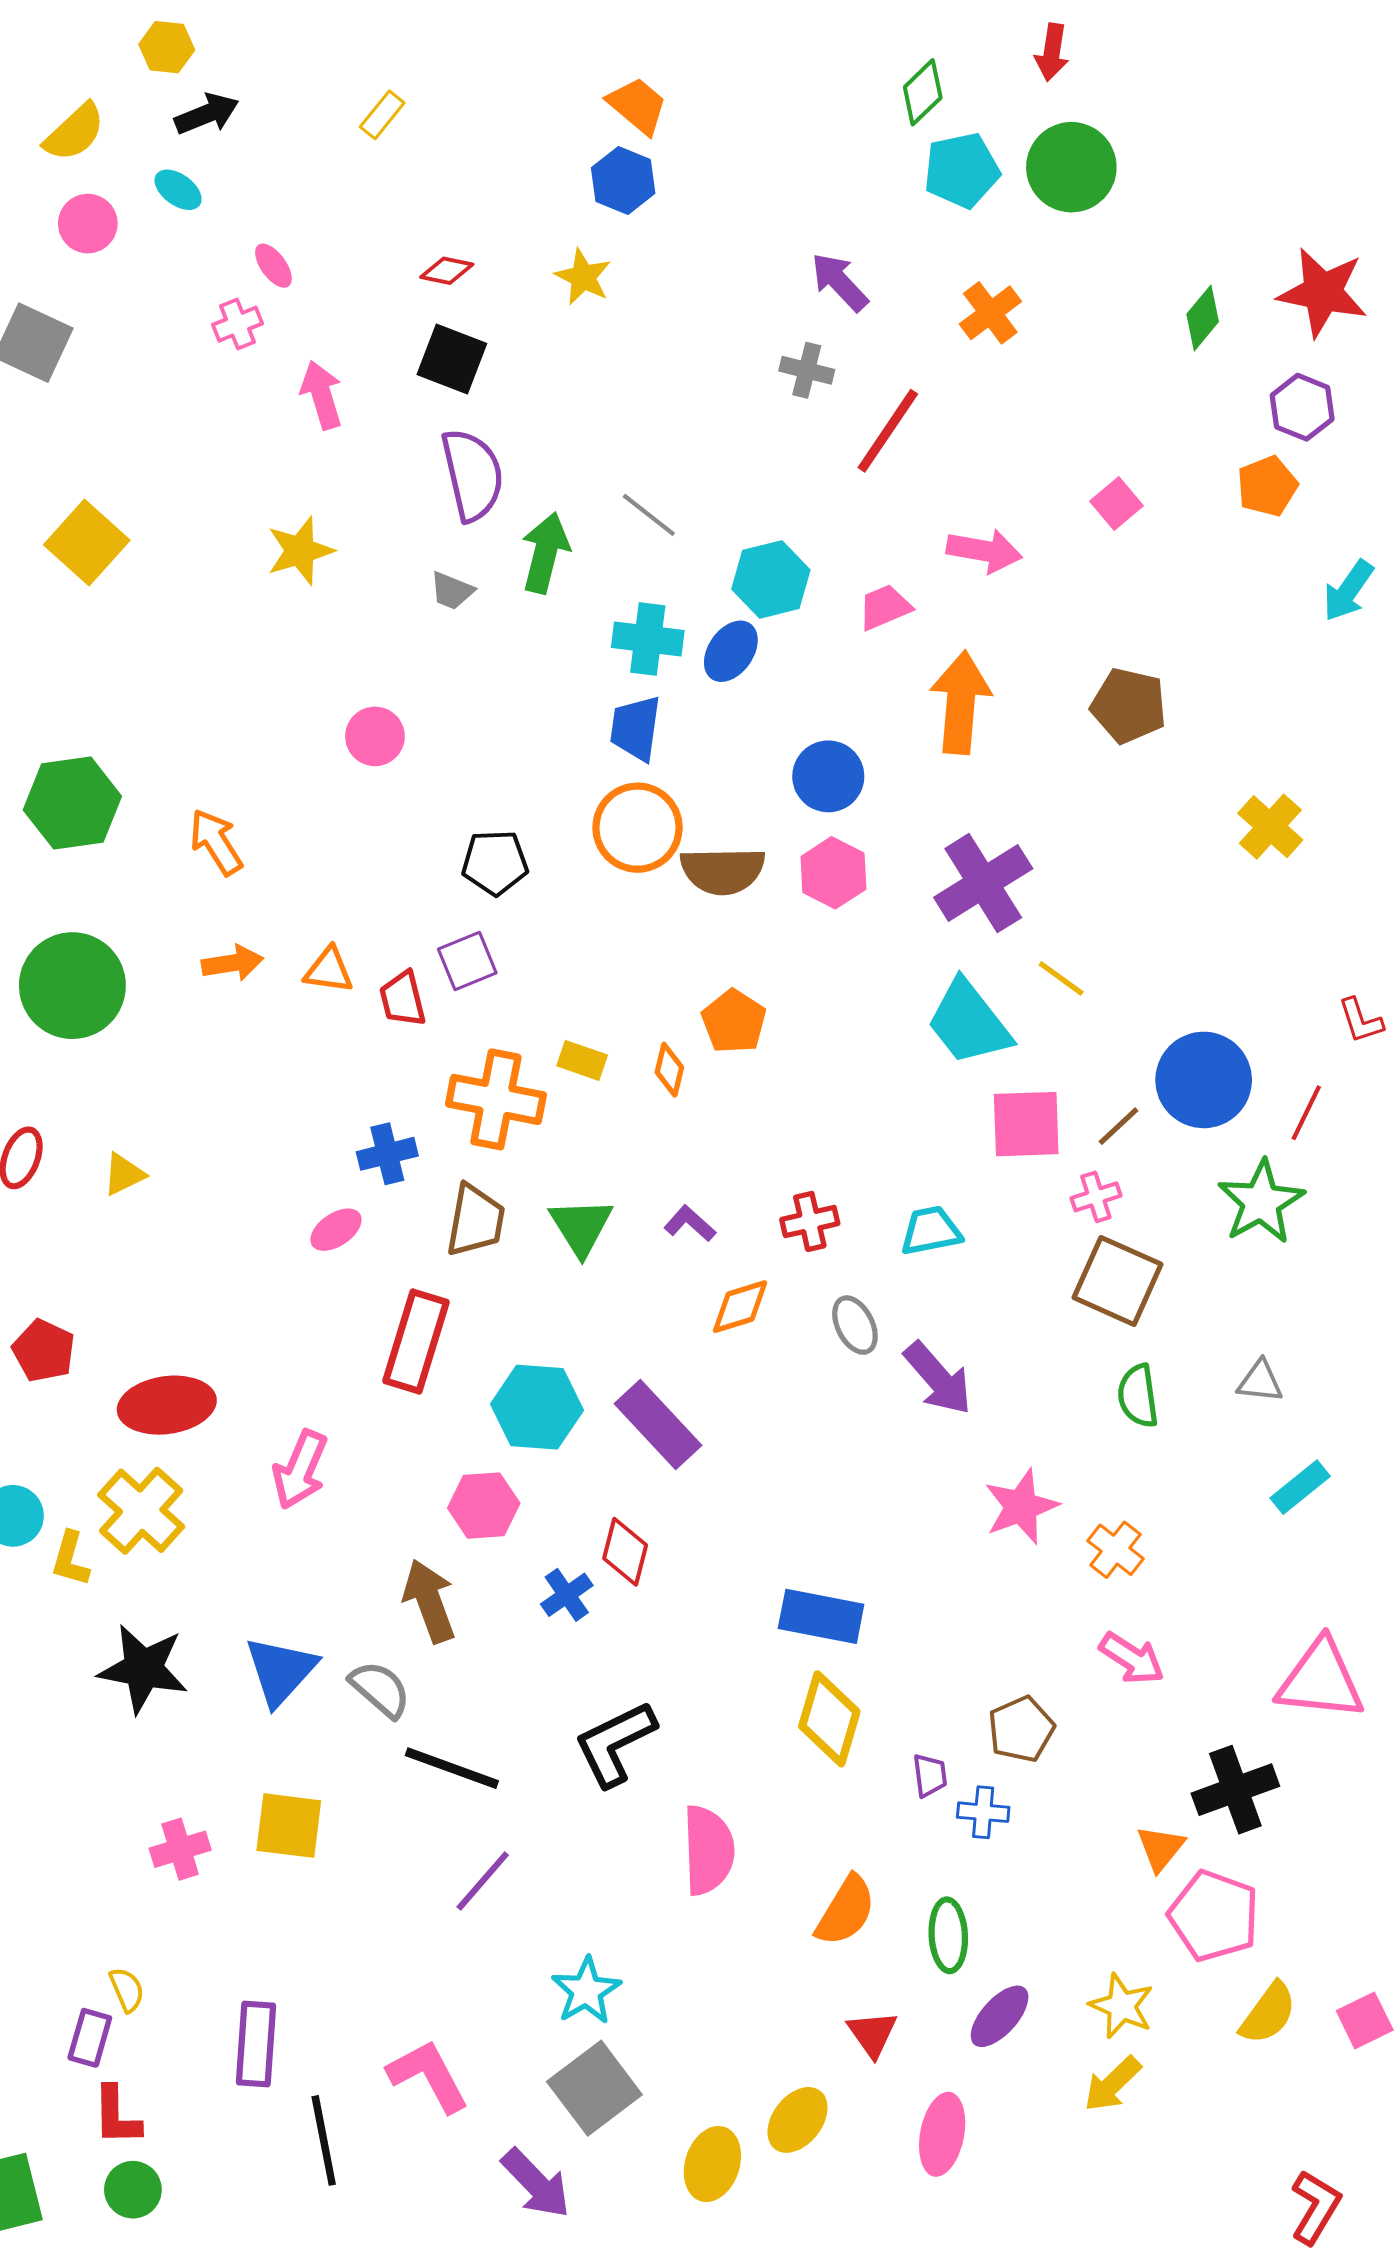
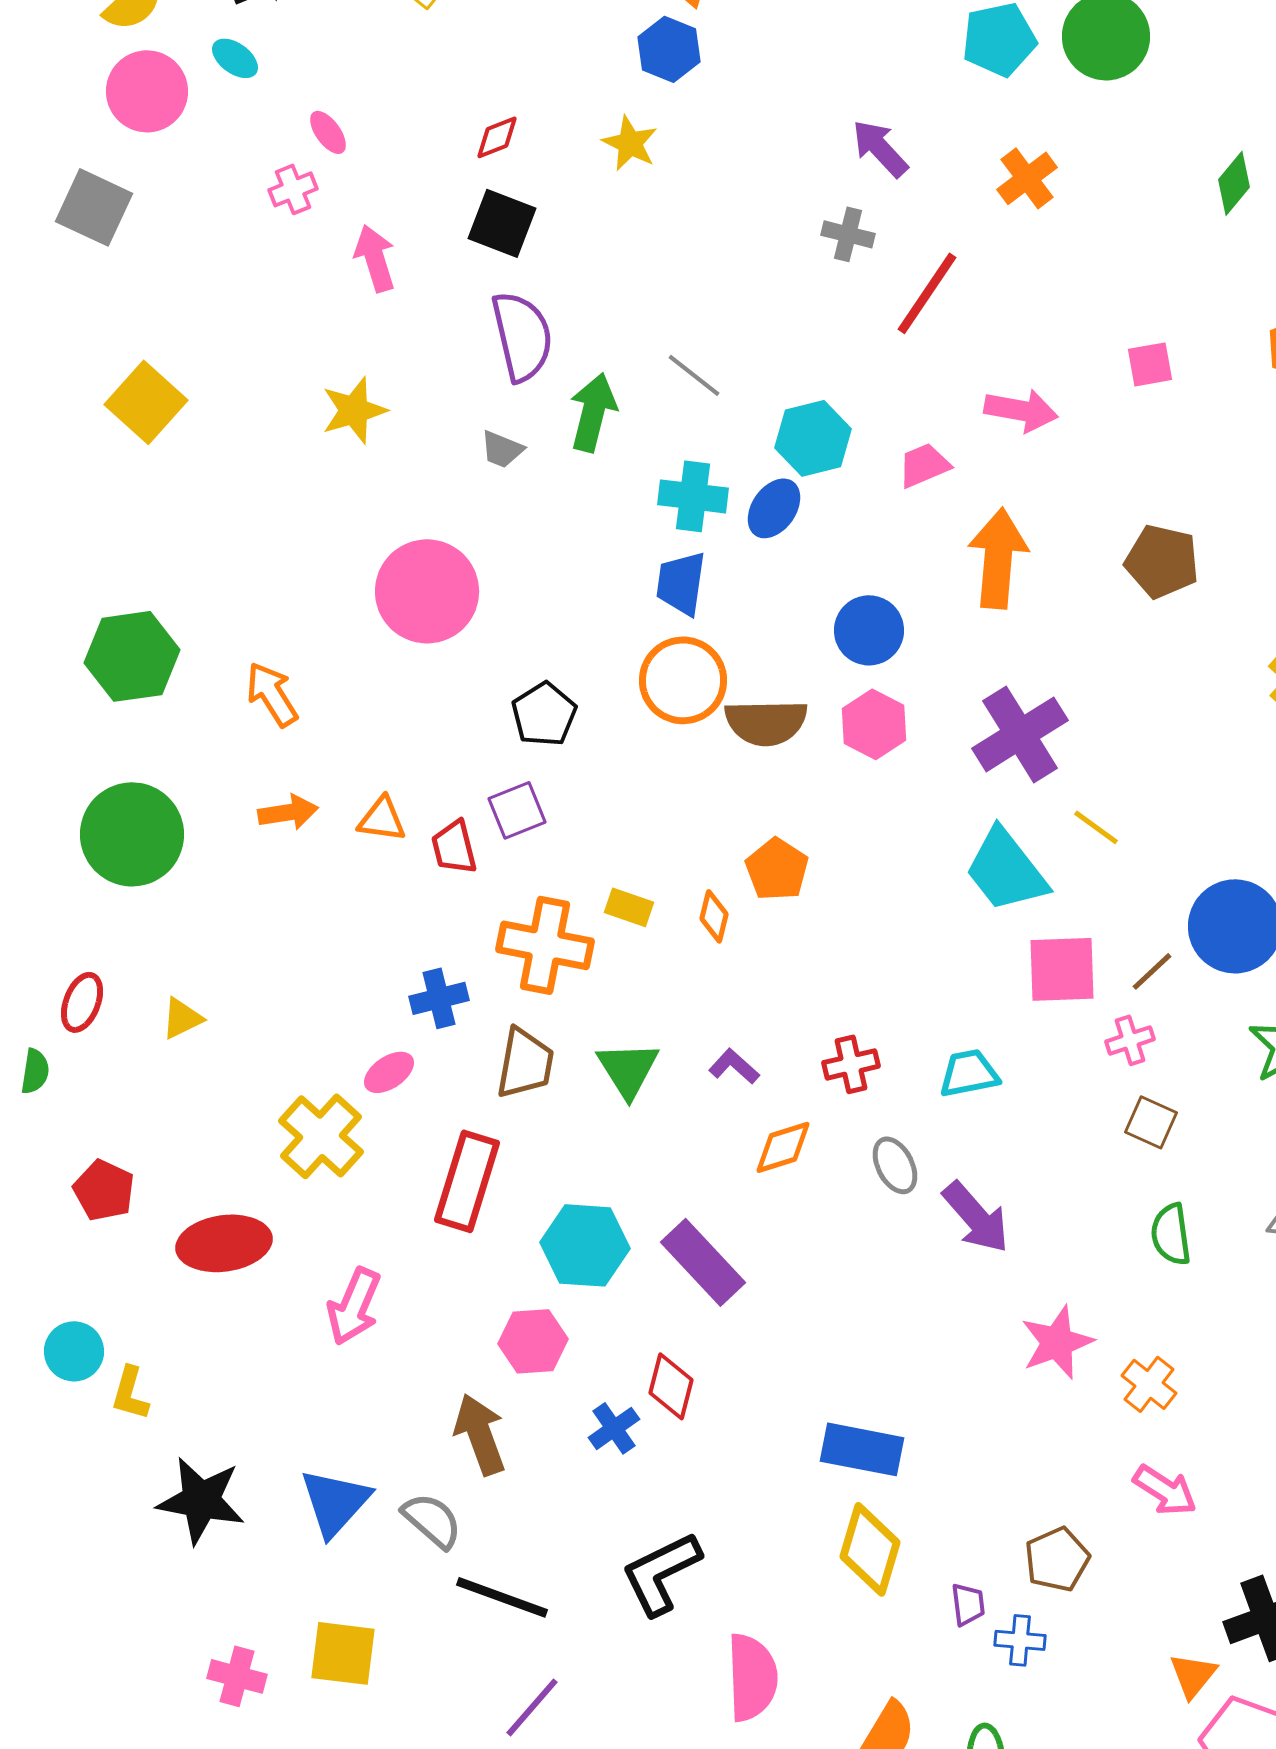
pink circle: (88, 224) -> (147, 91), size x1.4
red diamond: (447, 271) -> (497, 137), turned -33
pink square: (1116, 504) -> (1150, 364), turned 30
pink circle: (375, 736) -> (427, 591), size x1.8
black pentagon: (495, 863) -> (544, 714), turned -30
brown square: (1118, 1281) -> (1151, 1122), size x0.6
yellow cross: (141, 1511) -> (321, 1136), moved
pink cross: (180, 1849) -> (237, 1676), turned 32

